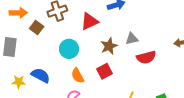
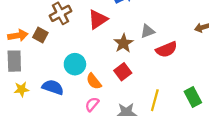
orange arrow: (18, 13) -> (18, 35), moved
cyan circle: (69, 49) -> (75, 64), moved
yellow star: (19, 82) -> (21, 89), moved

